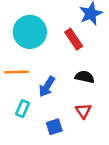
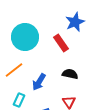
orange line: (16, 72) -> (14, 70), turned -36

